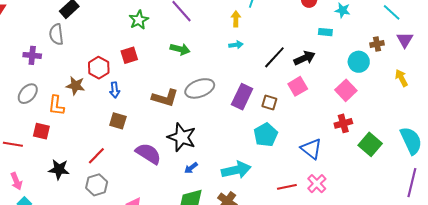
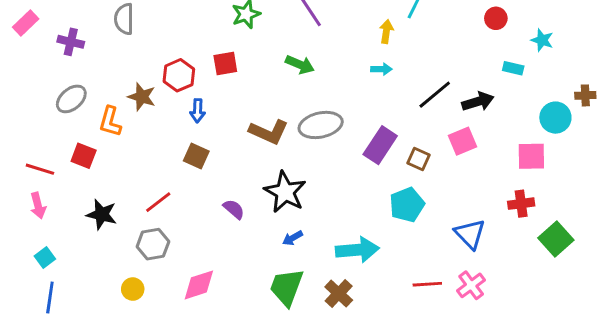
purple cross: (32, 55) -> (71, 42), moved
pink square: (346, 90) -> (531, 156), turned 35
purple semicircle: (148, 154) -> (234, 209), size x0.6
pink arrow: (16, 181) -> (38, 206), moved

